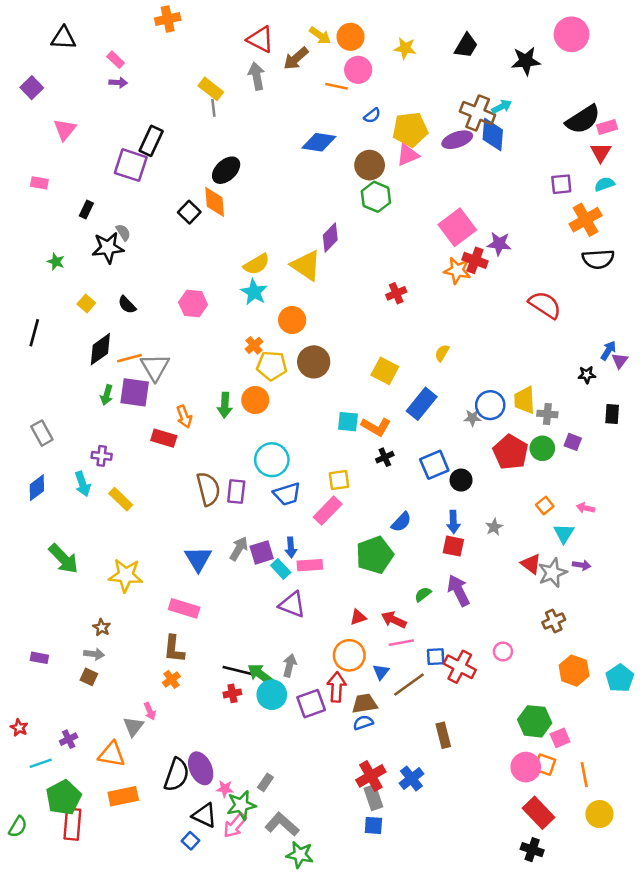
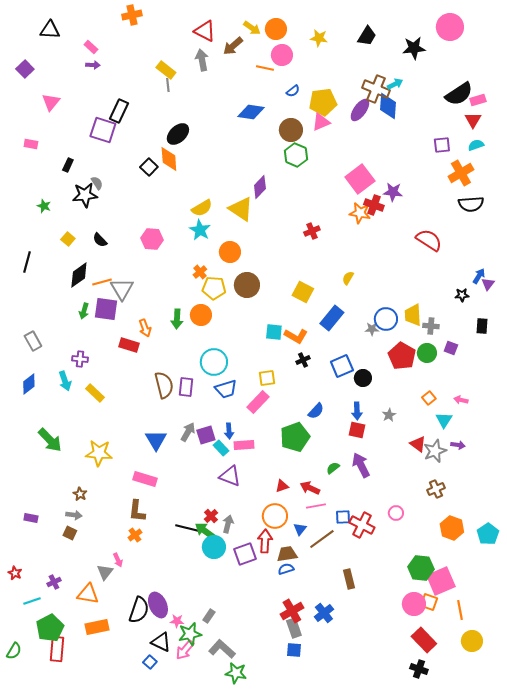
purple ellipse: (457, 140) -> (360, 110), turned -35
red cross: (232, 693) -> (211, 516), moved, turned -32
pink square: (560, 738) -> (441, 581), size x1.8

